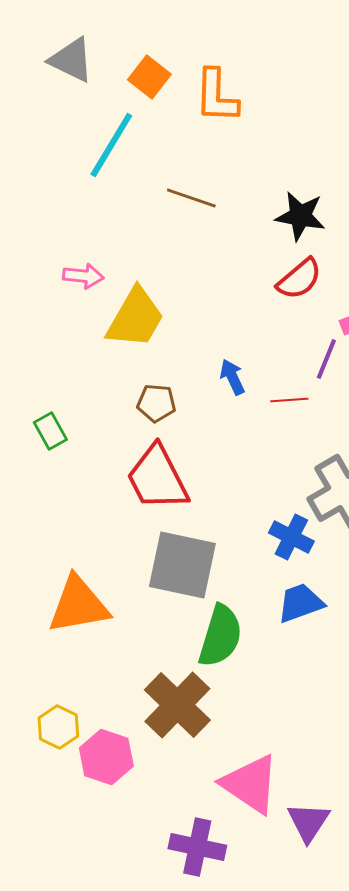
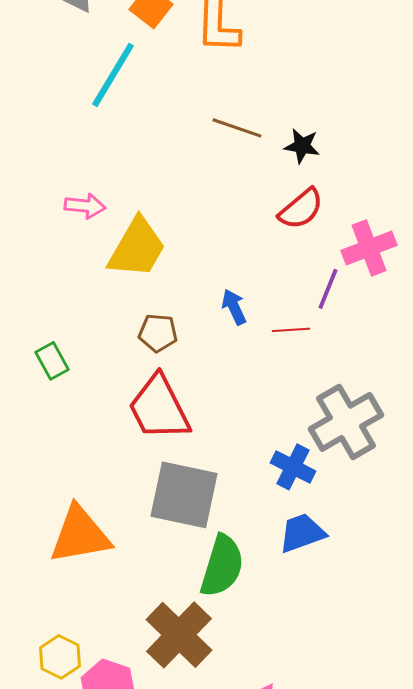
brown line: (191, 198) -> (237, 128), moved
black star: (300, 216) -> (302, 146), size x0.7

